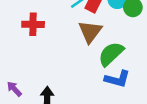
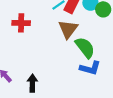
green semicircle: (111, 54) -> (85, 48), turned 95

